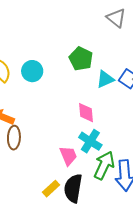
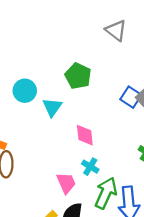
cyan triangle: (105, 79) -> (52, 107), moved, turned -30
cyan cross: (90, 141) -> (90, 167), size x0.7

